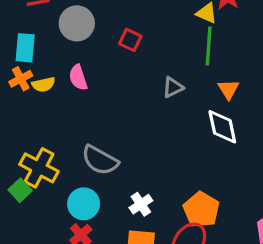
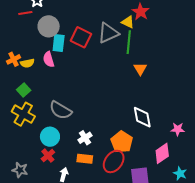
red square: (130, 40) -> (81, 37), size x1.5
cyan rectangle: (25, 48) -> (59, 43), moved
gray triangle: (173, 87) -> (108, 33), moved, size x1.6
white diamond: (222, 127) -> (142, 117), moved
green square: (20, 190) -> (24, 90), moved

